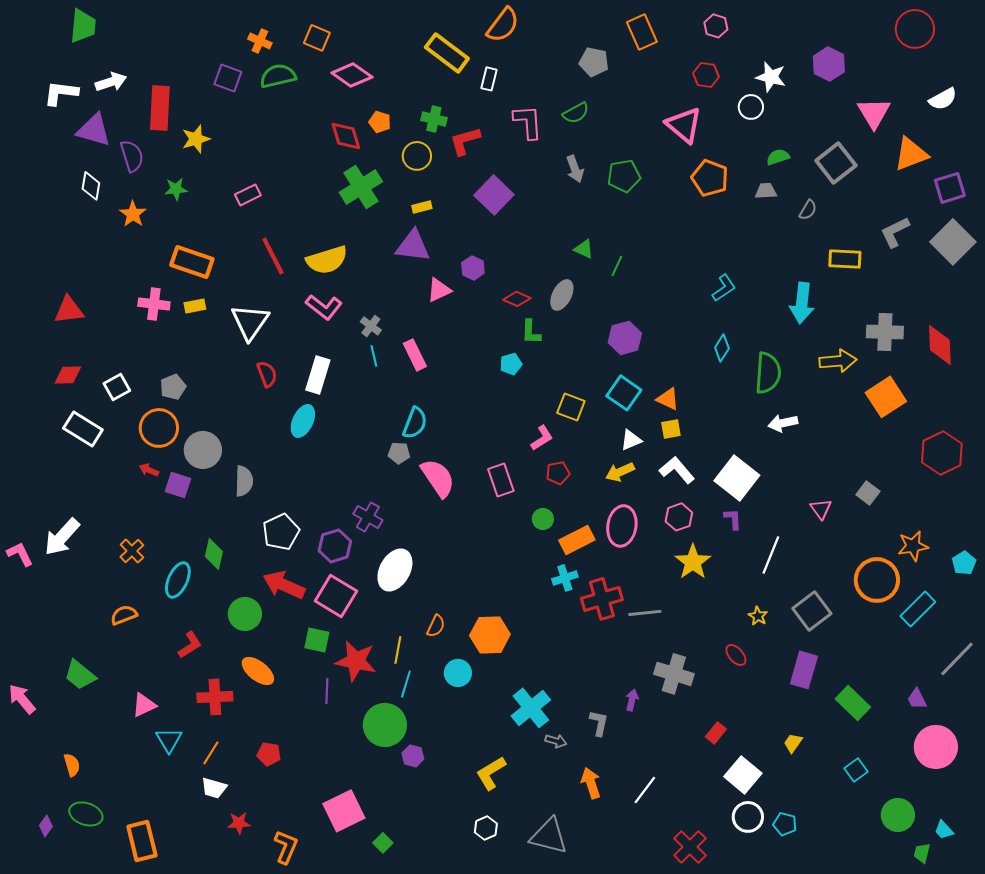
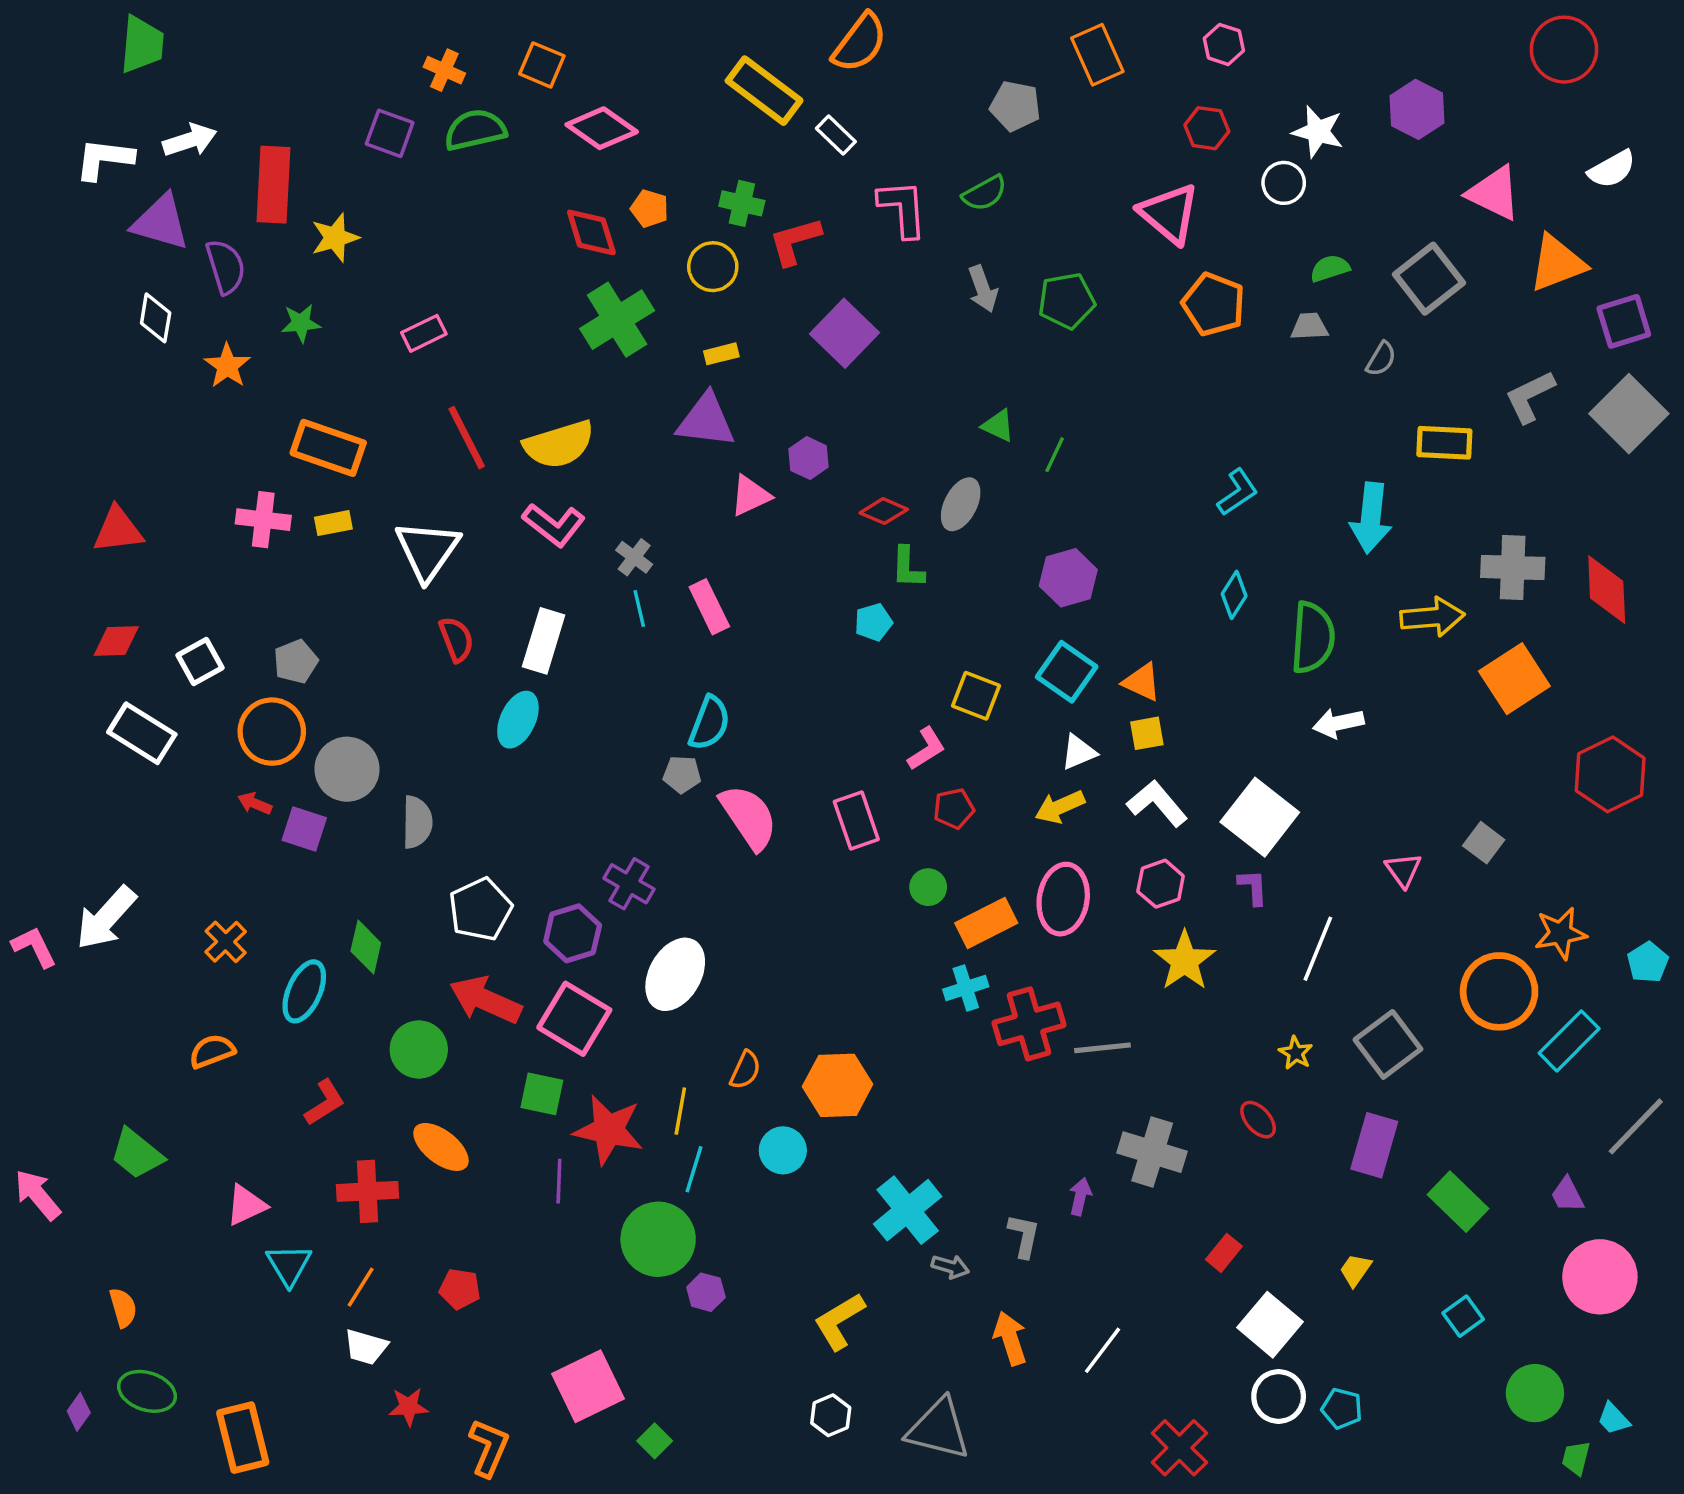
white rectangle: (489, 79) -> (836, 135), turned -60
pink triangle: (874, 113) -> (1494, 193), turned -33

